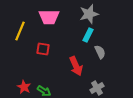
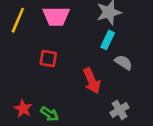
yellow line: (20, 31) -> (18, 20), moved
gray semicircle: (100, 52) -> (123, 62), turned -32

